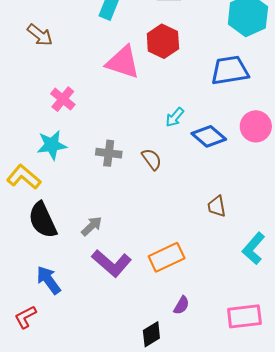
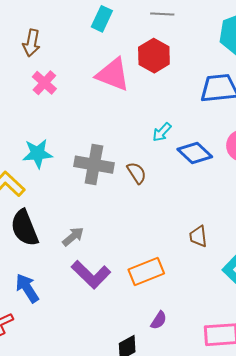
brown arrow: (40, 35) -> (31, 43), turned 60
pink cross: (63, 99) -> (44, 83), moved
gray cross: (109, 153) -> (94, 165), size x1.5
brown trapezoid: (217, 206) -> (198, 236), moved

